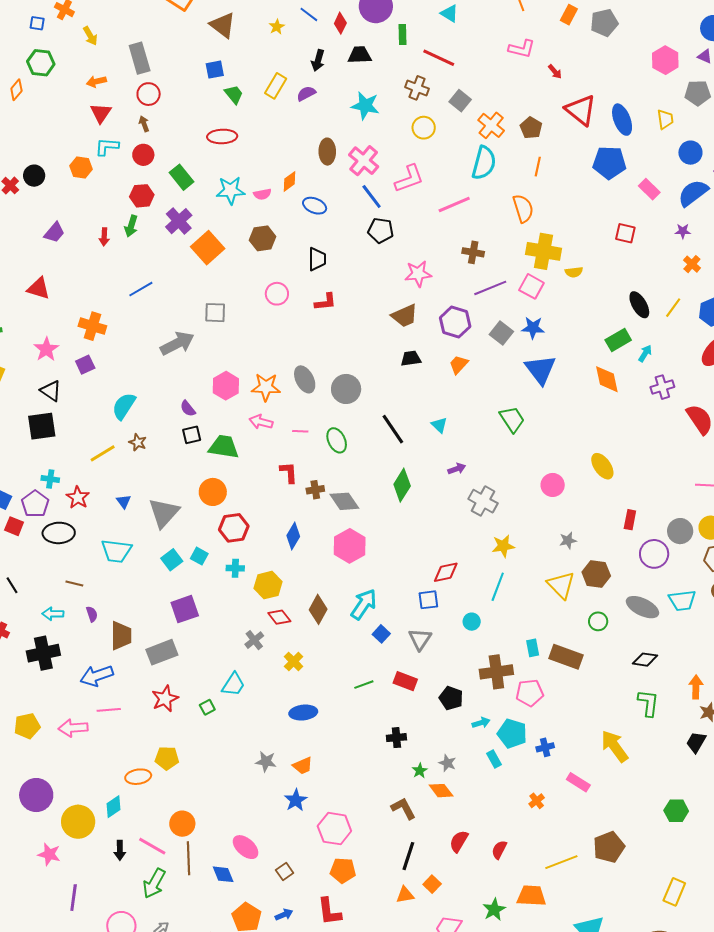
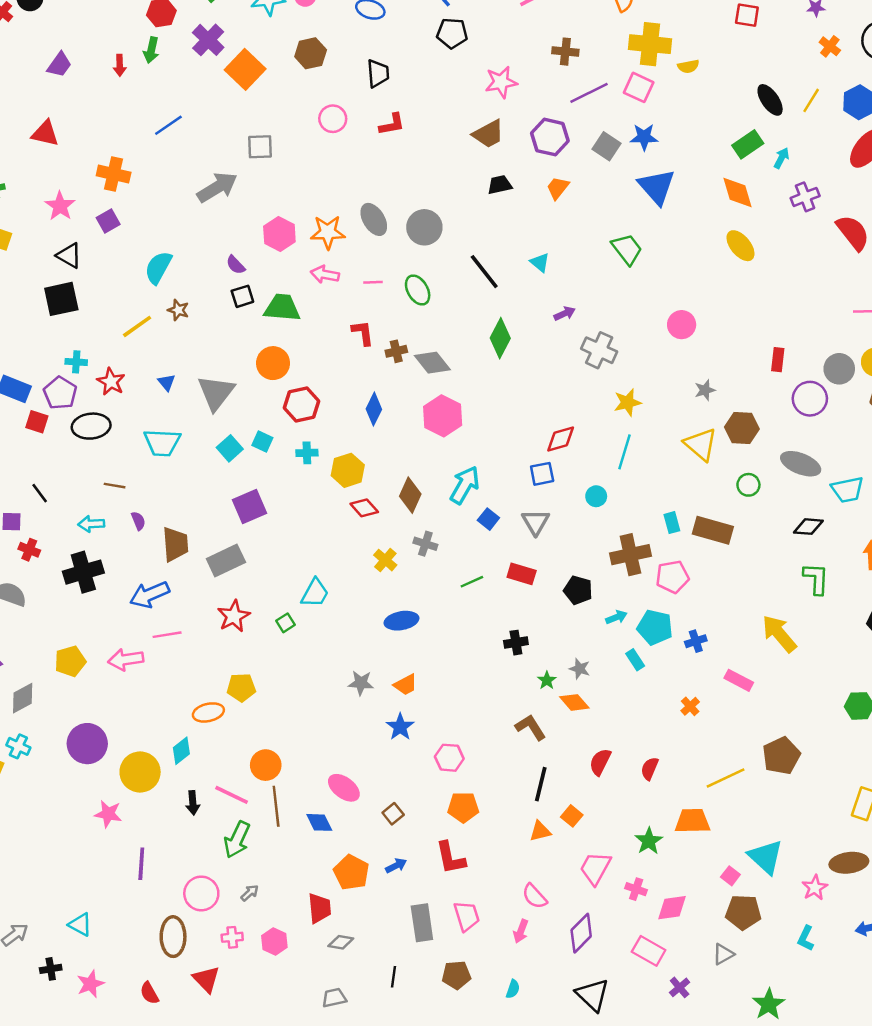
yellow ellipse: (602, 466) -> (740, 246), moved
cyan trapezoid: (682, 600) -> (847, 490), moved
gray cross: (254, 640) -> (425, 544), moved, turned -30
pink hexagon: (334, 829) -> (449, 758), size x0.7

